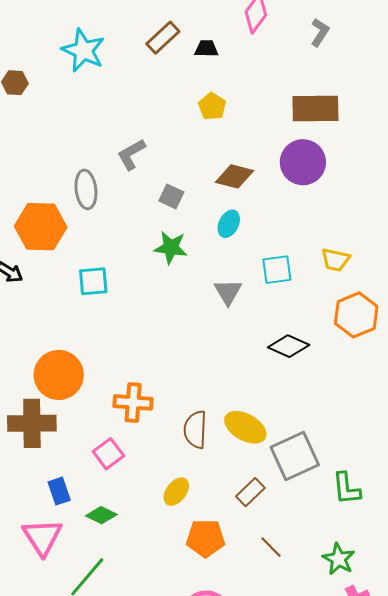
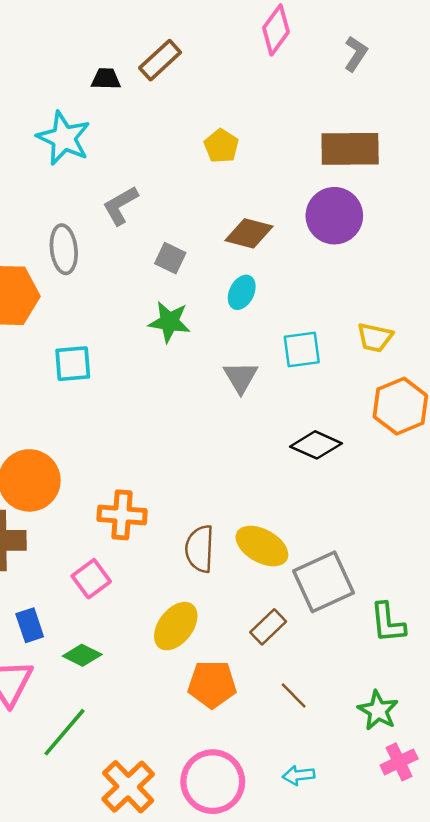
black trapezoid: (206, 49) -> (106, 79), moved
cyan star: (83, 50) -> (64, 138), moved
yellow ellipse: (176, 492) -> (176, 626), size x1.4

